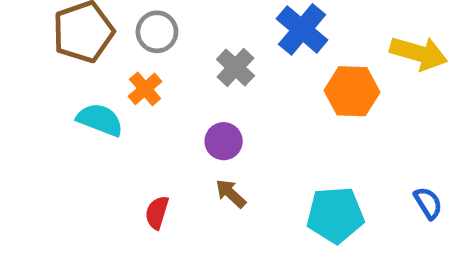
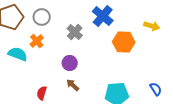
yellow arrow: (419, 53) -> (152, 26), size x0.7

